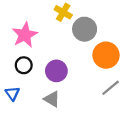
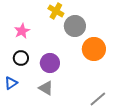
pink star: (25, 35) -> (22, 31), size x0.7
gray line: (111, 88) -> (98, 99), moved
blue triangle: (12, 93) -> (11, 83), turned 32

